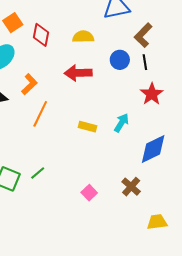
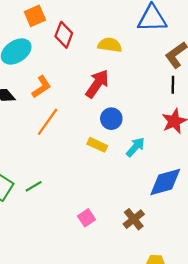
blue circle: (120, 60) -> (111, 119), moved
red arrow: (78, 73) -> (97, 84), turned 116

